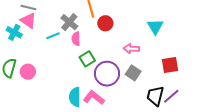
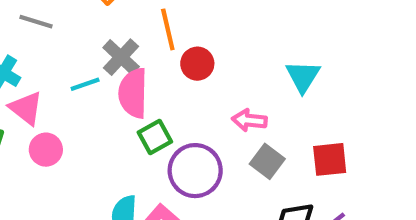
pink triangle: (28, 21) -> (26, 108), moved
pink semicircle: (76, 39) -> (133, 93), size x1.6
pink circle: (28, 72) -> (46, 150), moved
gray square: (133, 73) -> (267, 161), moved

